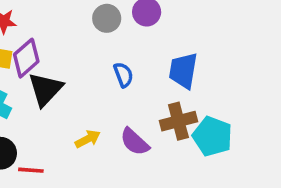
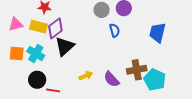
blue trapezoid: (183, 71) -> (158, 33), moved
blue semicircle: (123, 75) -> (115, 30), moved

